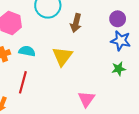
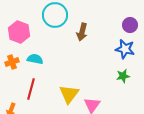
purple circle: (118, 19) -> (130, 25), moved
yellow triangle: (62, 56) -> (69, 94), moved

